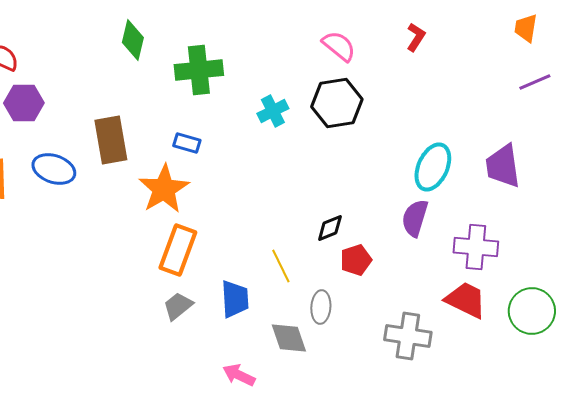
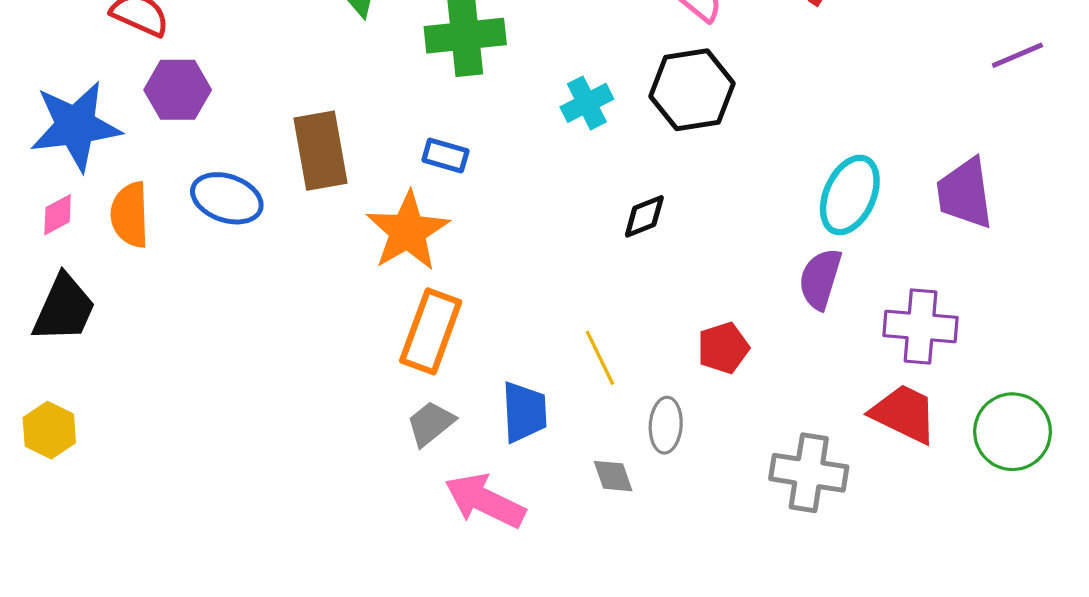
black diamond: (330, 228) -> (644, 216), moved
gray diamond: (289, 338) -> (613, 476), size x0.7
pink arrow: (239, 375) -> (485, 501), moved, size x1.5

